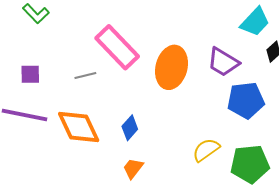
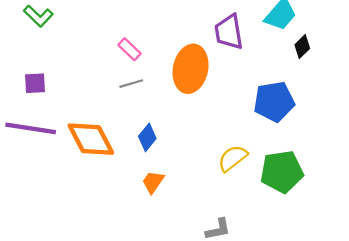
pink rectangle: (117, 47) -> (130, 49), size x0.5
purple trapezoid: (223, 62) -> (229, 32), moved, turned 52
gray line: (85, 75) -> (131, 84), moved

